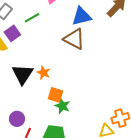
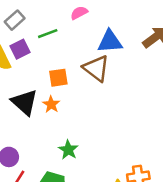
black triangle: (22, 74) -> (25, 102), turned -30
orange square: (55, 95) -> (58, 78), moved, turned -35

